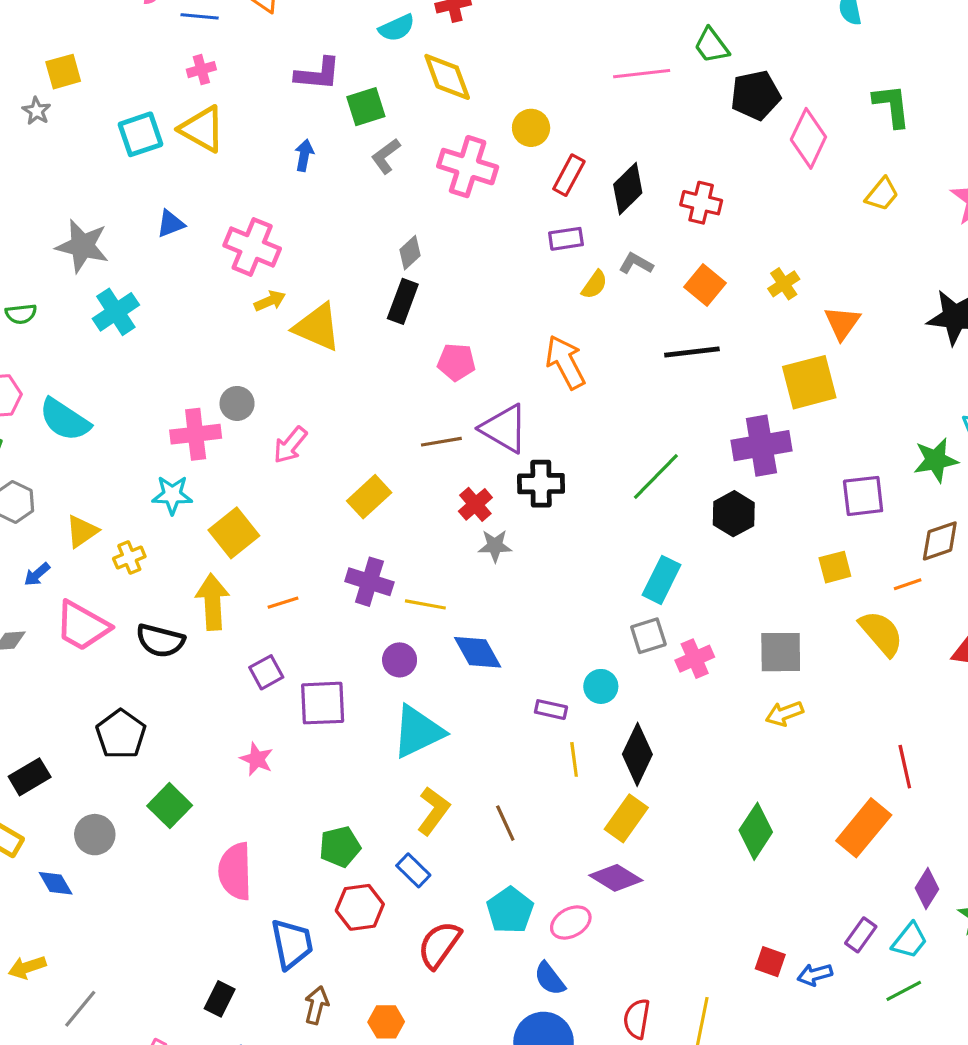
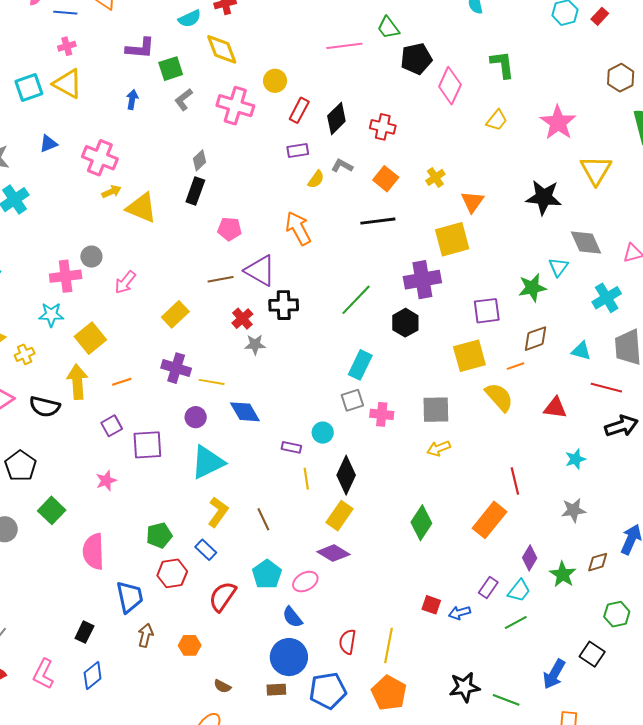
yellow square: (835, 567) -> (469, 356), size x1.6
pink cross: (695, 659) -> (382, 414), turned 30
pink star: (257, 759) -> (106, 481), turned 30

